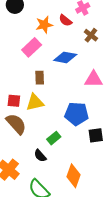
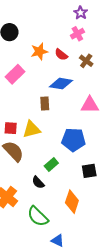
red semicircle: (65, 20) -> (61, 55), moved
pink rectangle: (32, 47) -> (15, 74), moved
brown rectangle: (40, 78) -> (45, 103), moved
black square: (96, 135) -> (89, 171), moved

